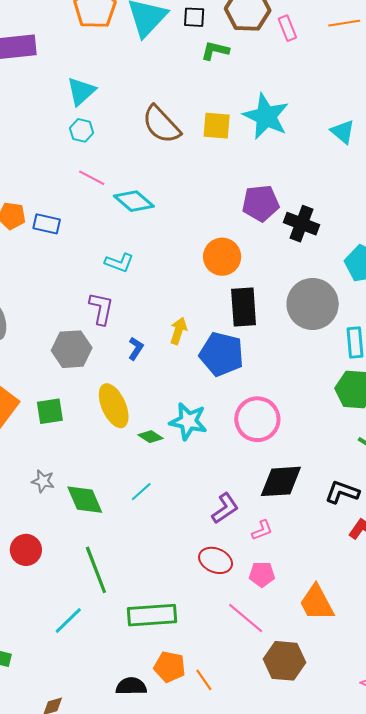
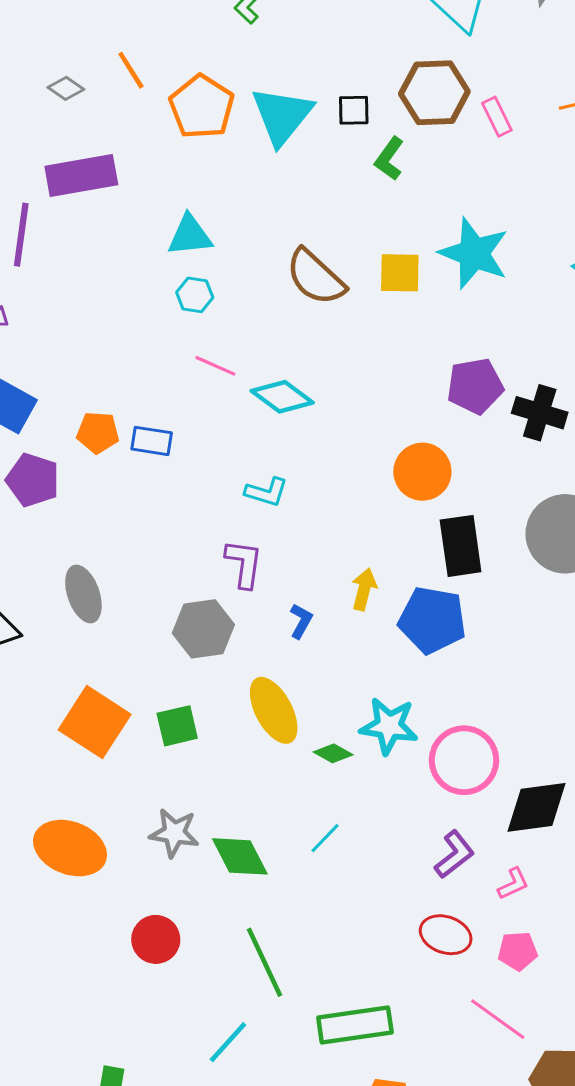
green L-shape: (215, 51) -> (389, 159), turned -64
cyan triangle: (81, 91) -> (190, 235), turned 40
pink circle: (257, 419) -> (464, 760), moved
gray star: (43, 481) -> (174, 833), size x1.4

